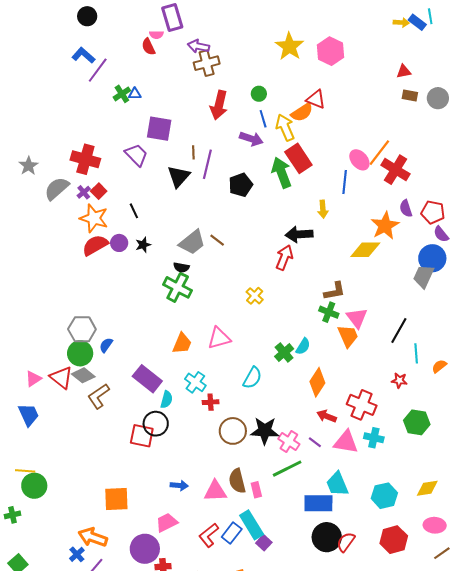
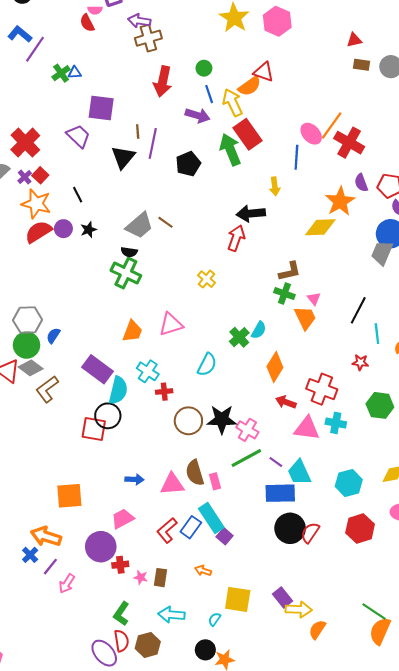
red cross: (85, 159) -> (25, 143), turned 32
pink triangle: (357, 318) -> (314, 299), size x0.6
cyan semicircle: (167, 400) -> (118, 390), size x1.5
purple line: (315, 442) -> (276, 462), moved

